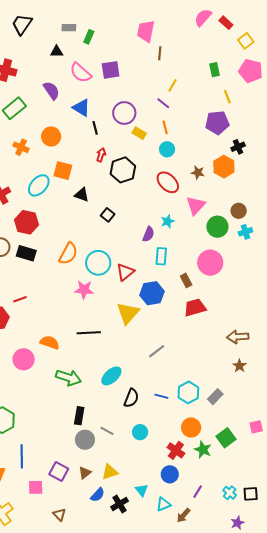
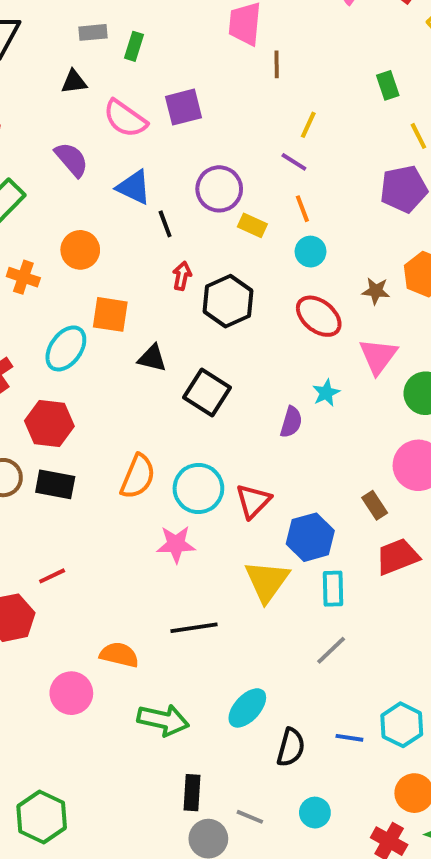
black square: (108, 215) -> (207, 392), size x1.6
cyan rectangle: (161, 256) -> (333, 589), moved

